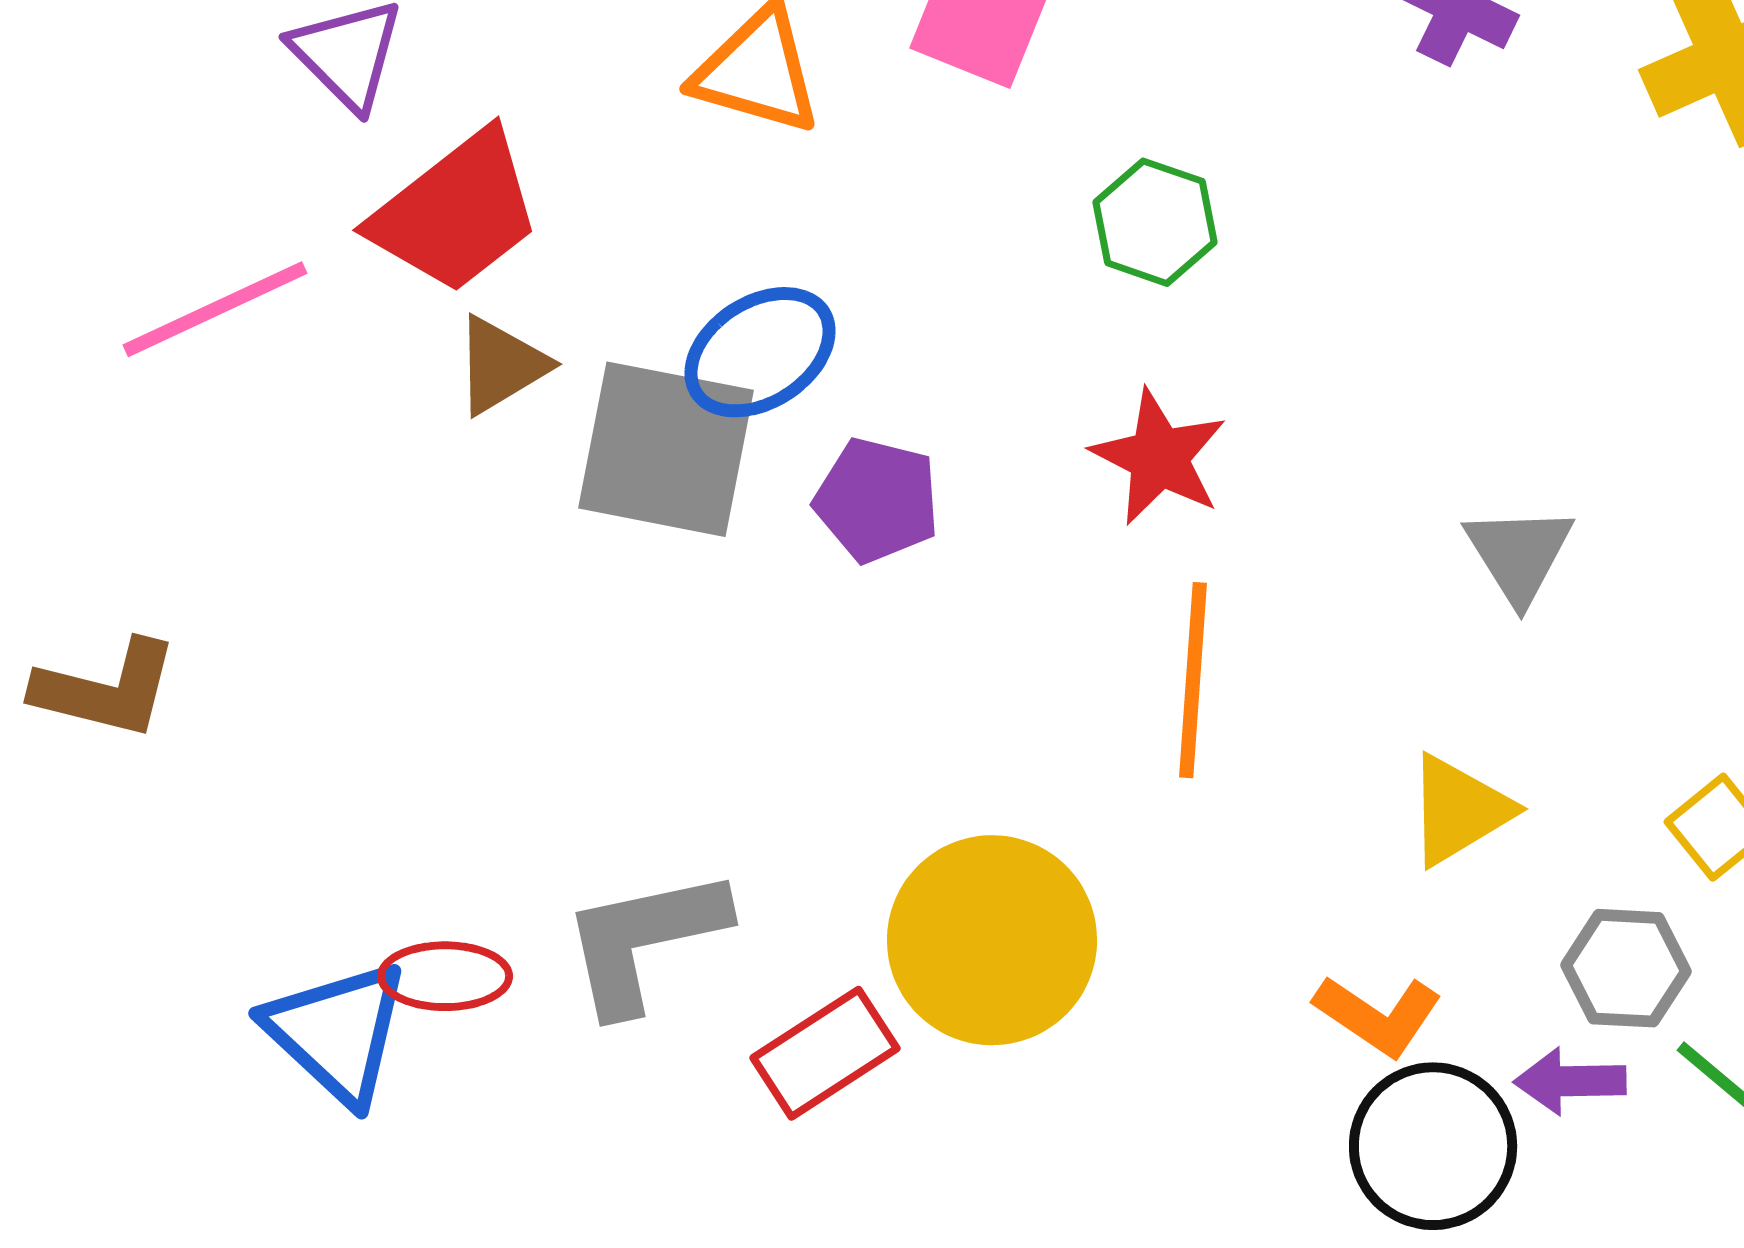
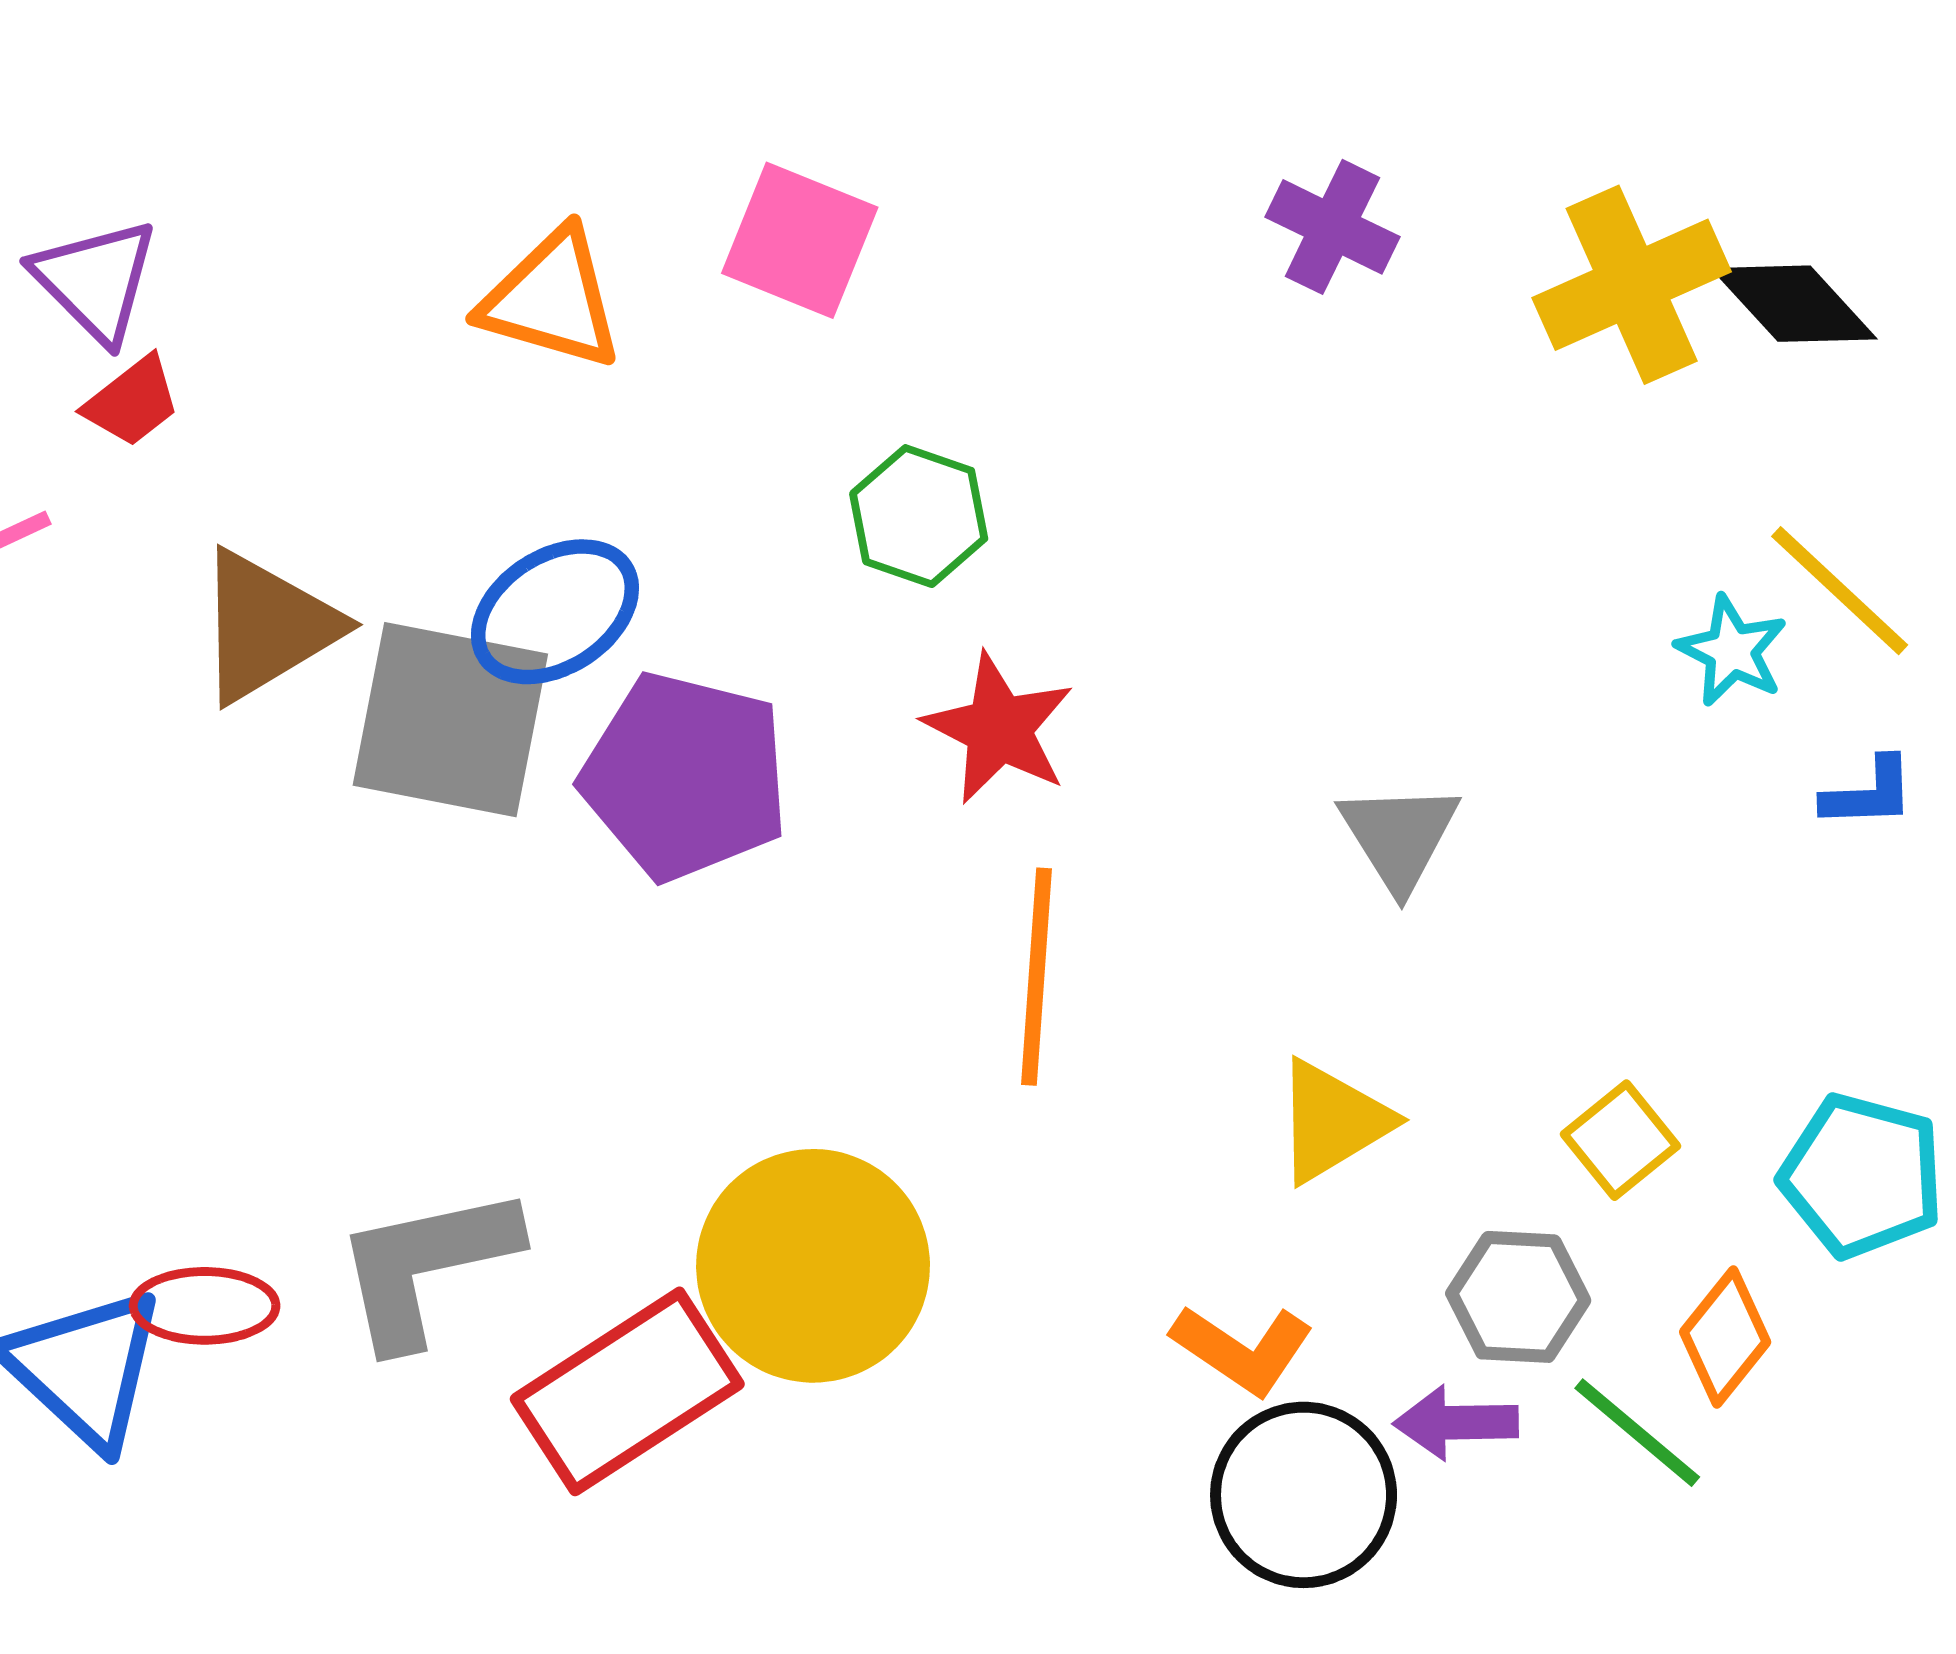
red trapezoid: (456, 212) -> (132, 402), moved, size x0.5
green hexagon: (1155, 222) -> (919, 516), moved
brown triangle: (501, 365) -> (267, 626), size x1.4
purple pentagon: (877, 500) -> (685, 776), size x1.5
red rectangle: (825, 1053) -> (627, 1391), size x1.4

